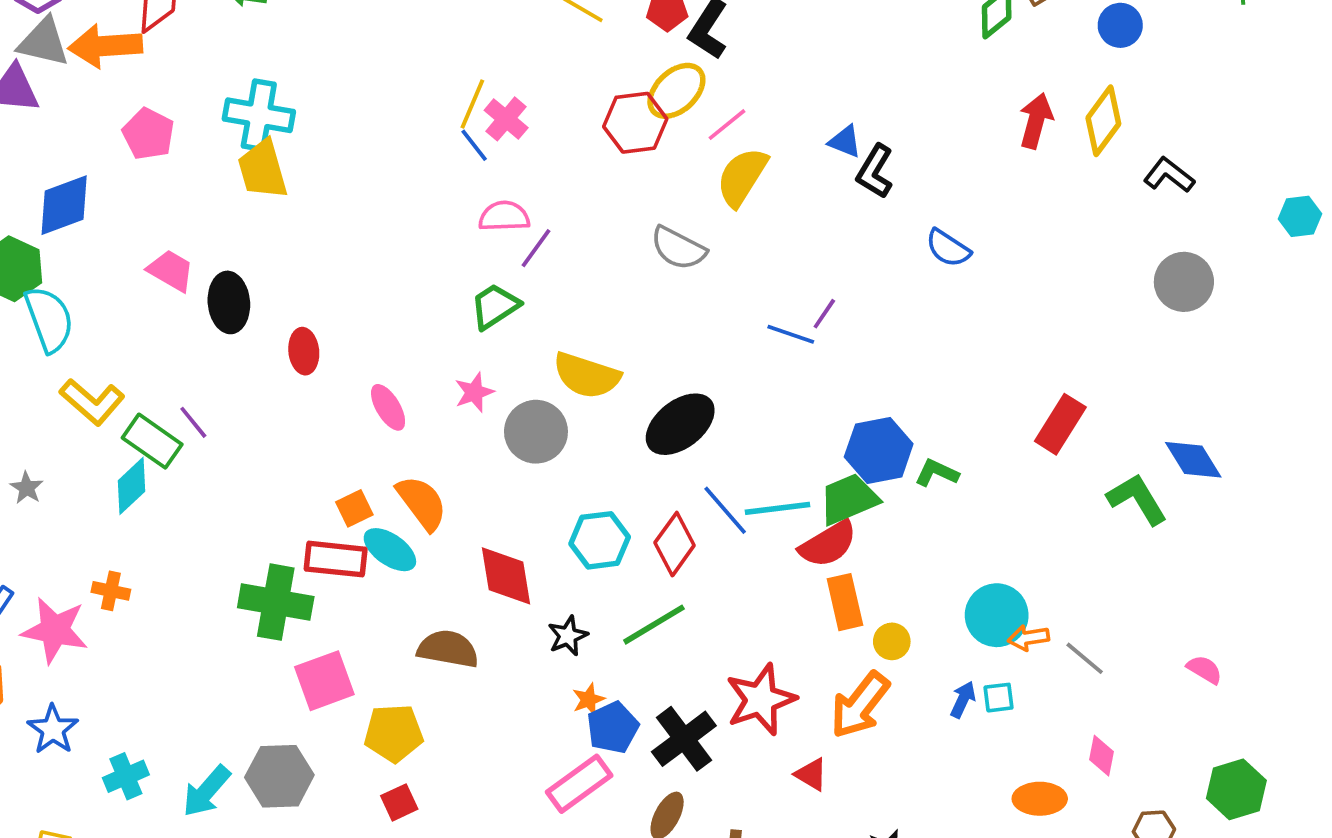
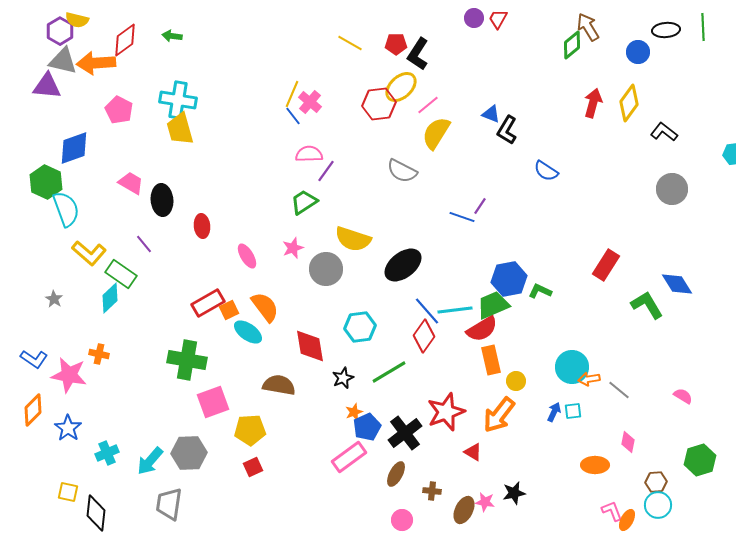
purple line: (193, 422) -> (144, 244), moved
red diamond: (675, 544) -> (424, 336), moved
red rectangle: (336, 559) -> (208, 303), moved, turned -36

